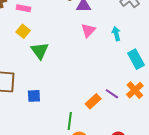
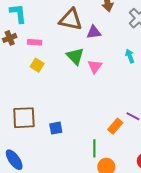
pink triangle: (88, 30) -> (95, 66), moved
green triangle: (40, 51) -> (75, 56), moved

